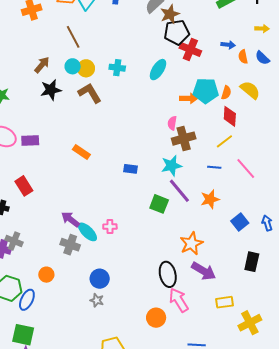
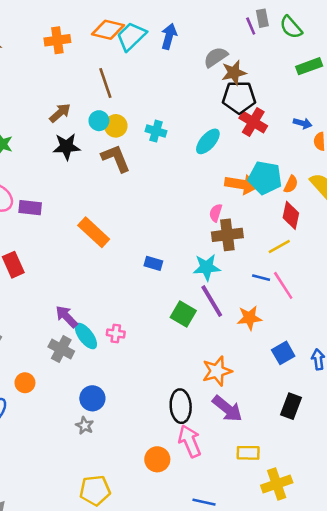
orange arrow: (189, 98) -> (242, 184), size x1.4
orange rectangle: (81, 152) -> (94, 232), size x1.4
pink line: (246, 169) -> (283, 285), moved

